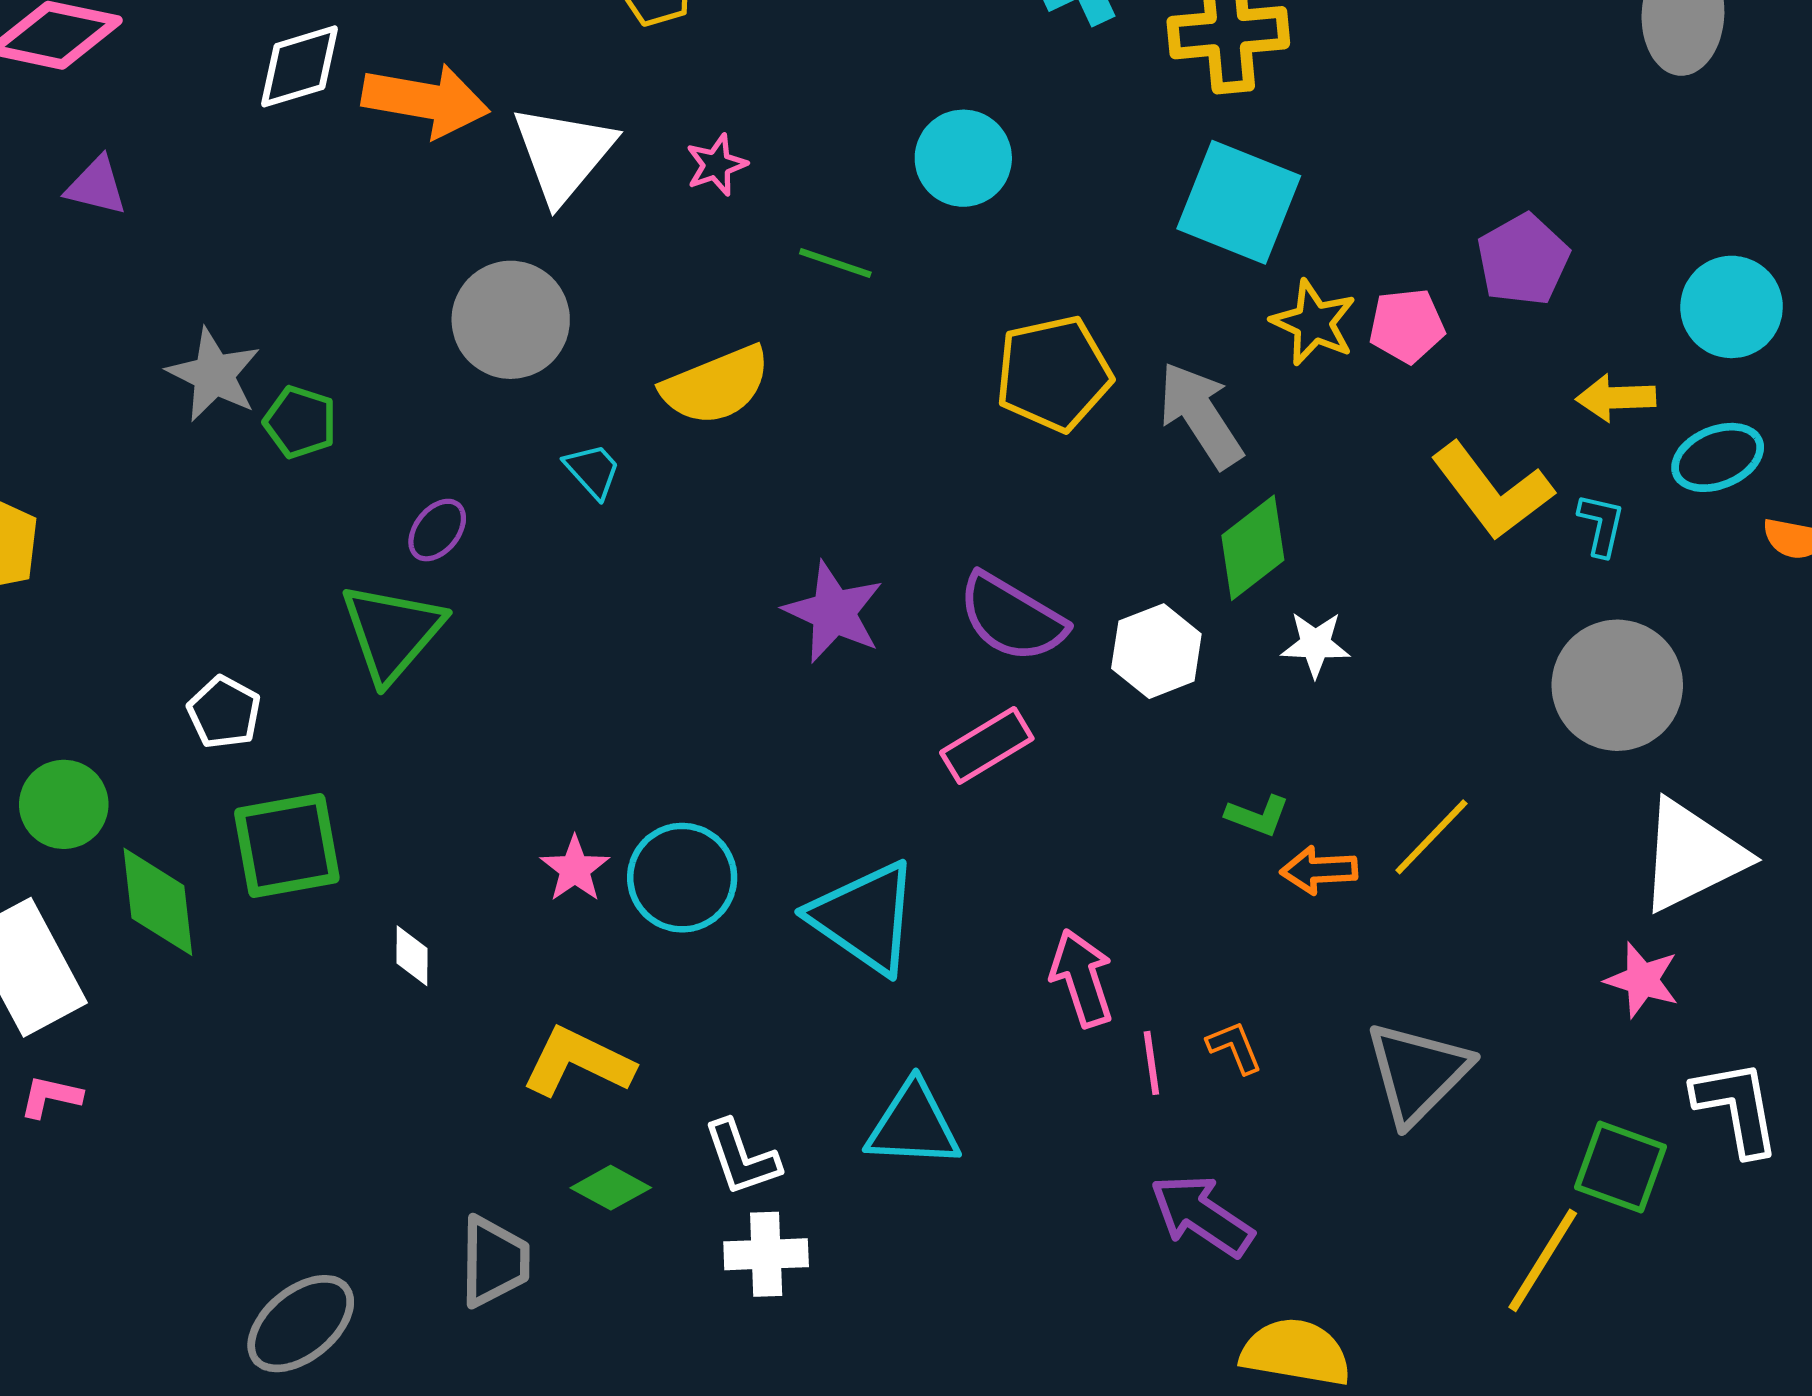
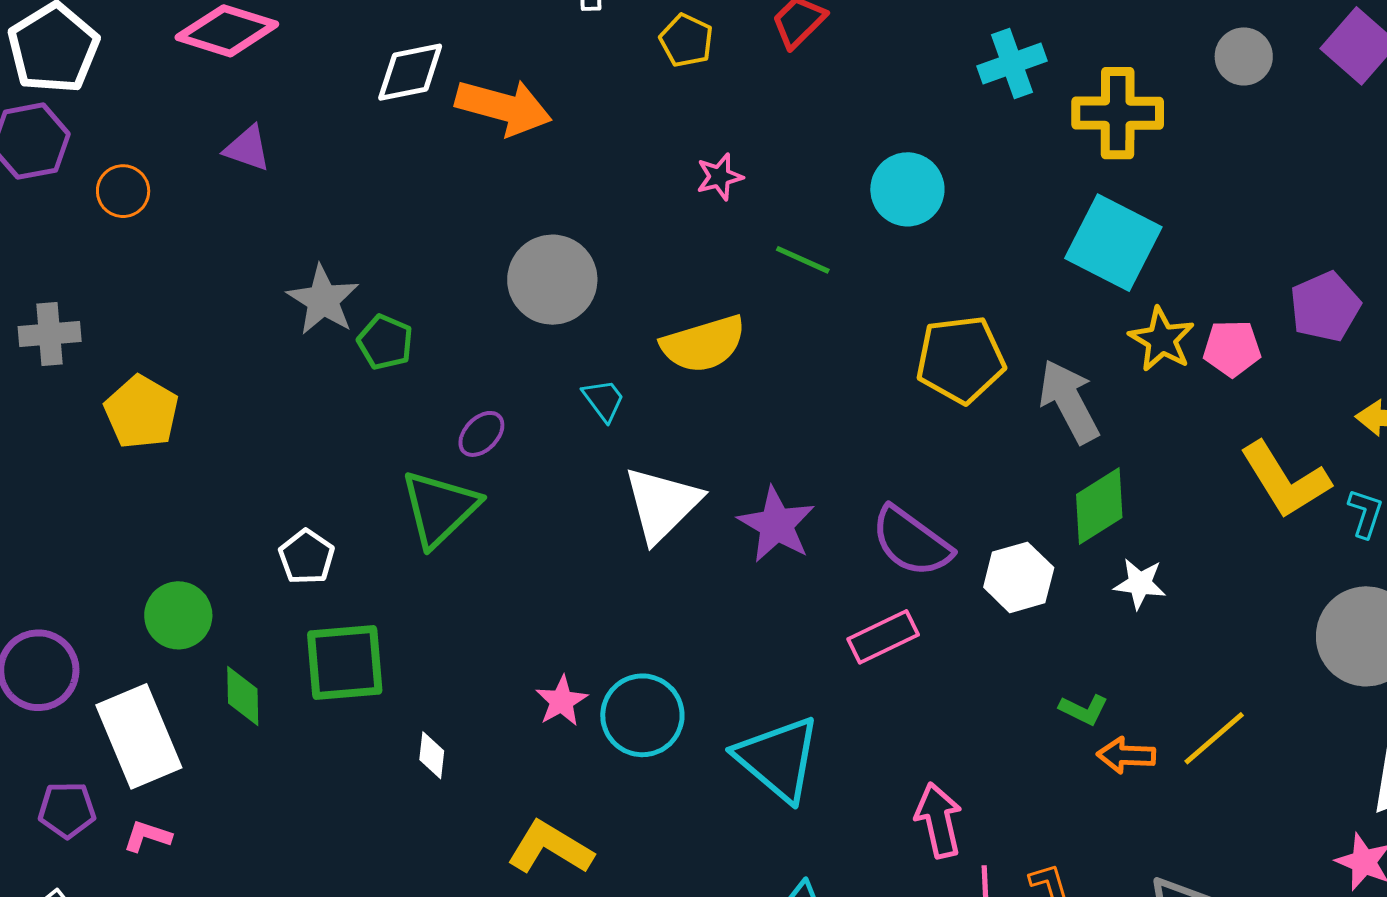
white triangle: (563, 153) -> (662, 504), moved
green diamond: (158, 902) -> (243, 696), size x0.7

